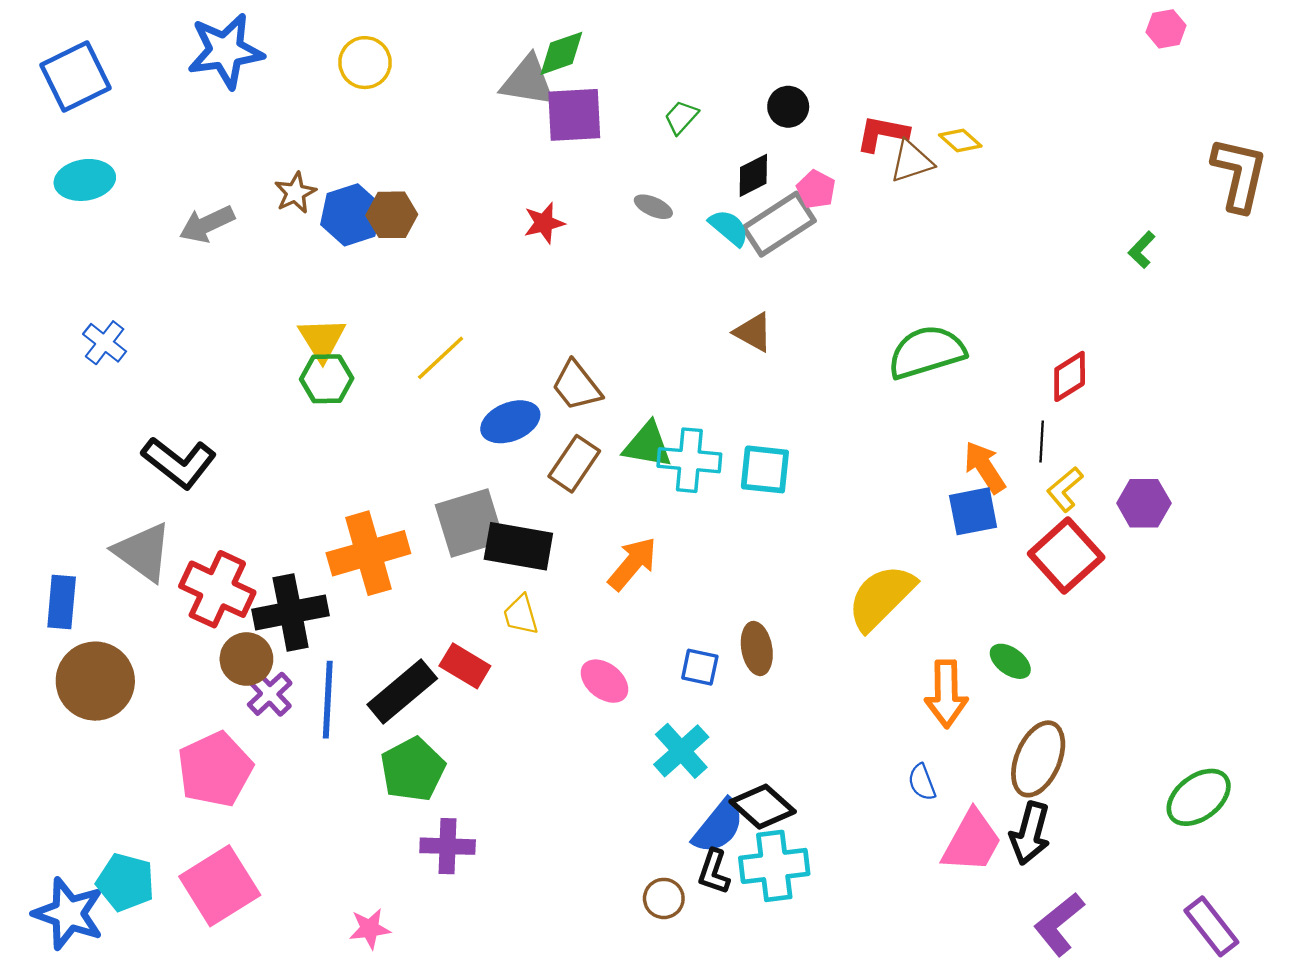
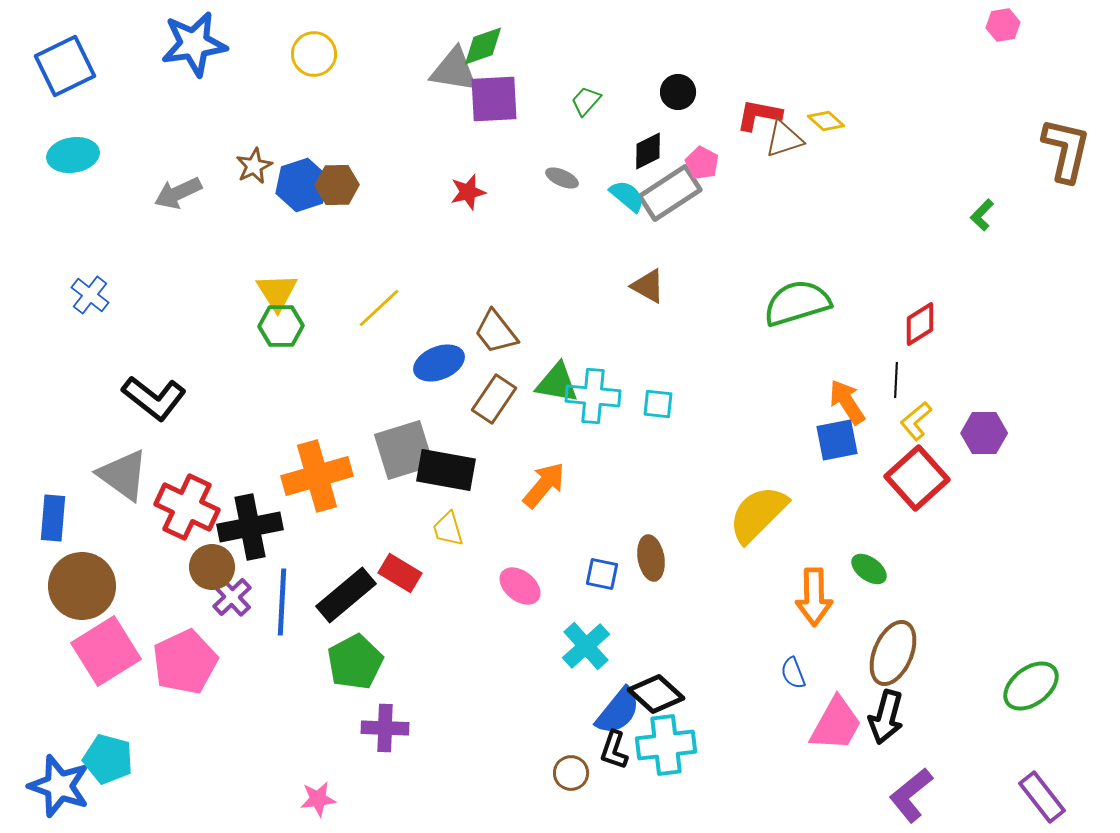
cyan square: (765, 469) -> (658, 404), size x0.7
pink square: (220, 886) -> (106, 651), moved

